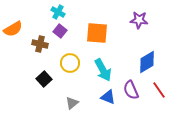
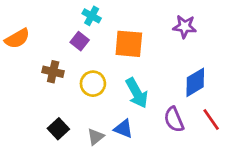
cyan cross: (58, 12) -> (92, 16), moved
brown cross: (40, 44) -> (53, 72), moved
black square: (44, 79) -> (58, 129), moved
blue triangle: (108, 97) -> (123, 129), moved

